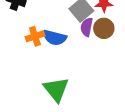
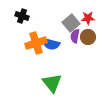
orange cross: (35, 36) -> (36, 43), size x1.5

